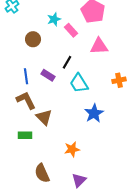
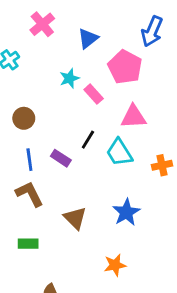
brown circle: (33, 39) -> (24, 118), moved
cyan trapezoid: (79, 83) -> (119, 152), moved
brown triangle: (44, 117) -> (75, 218), moved
orange star: (72, 149) -> (115, 265), moved

